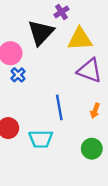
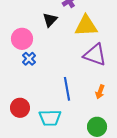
black triangle: (41, 33) -> (50, 20), size x0.6

